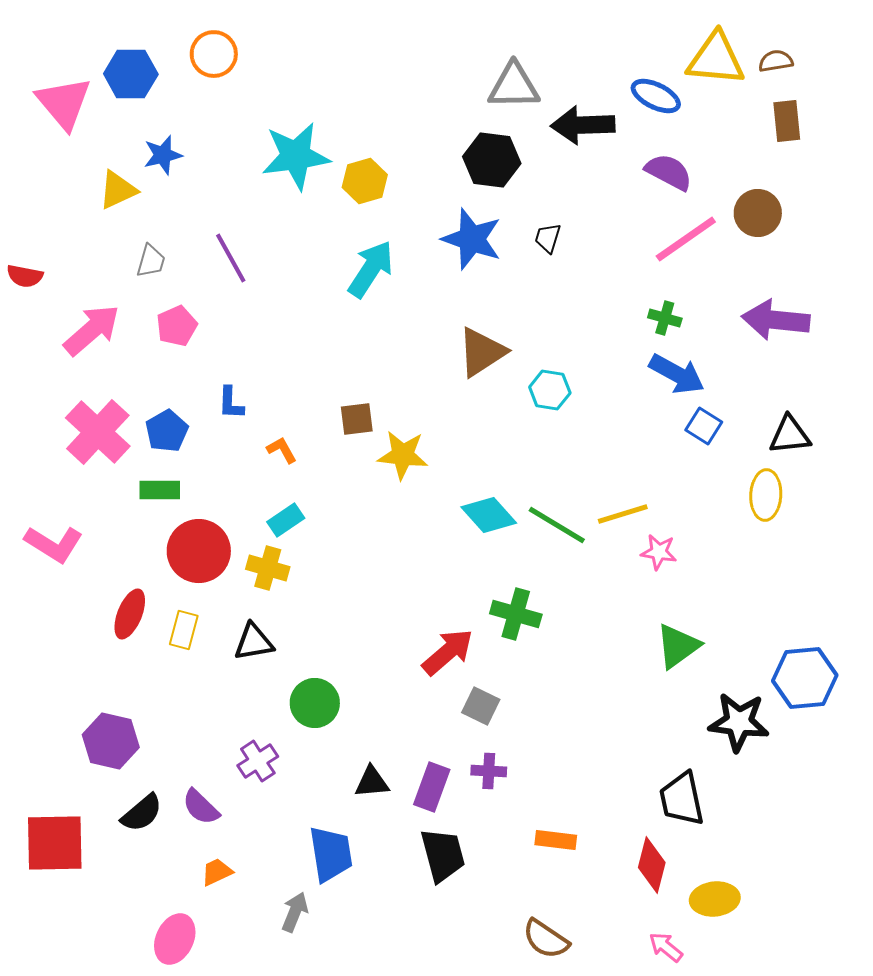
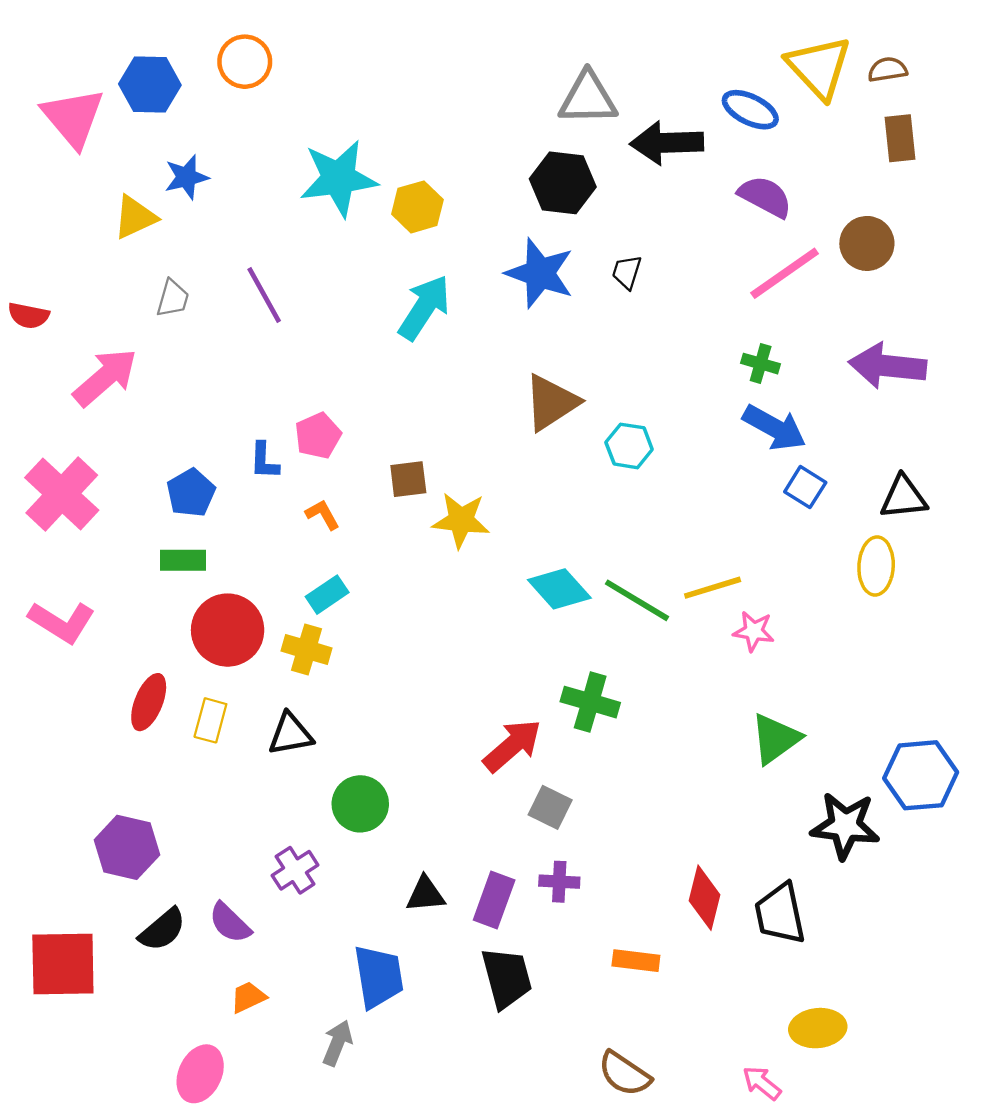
yellow triangle: (716, 59) -> (819, 67), turned 42
pink pentagon: (177, 326) -> (318, 436), moved
pink cross: (98, 432) -> (62, 494), moved
red diamond: (652, 865) -> (705, 898), moved

